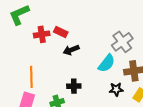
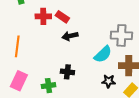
gray cross: (122, 42) -> (121, 35), turned 30
orange line: (31, 77) -> (17, 46), moved

